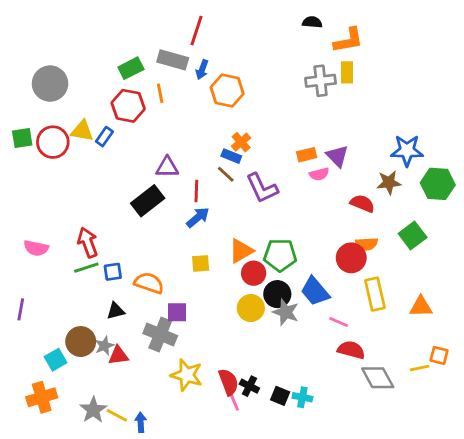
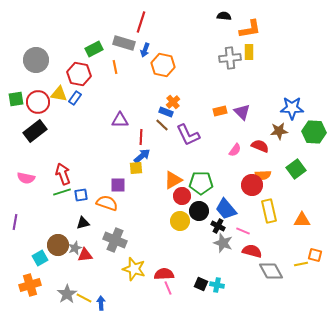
red hexagon: (128, 106) -> (79, 74), moved
pink semicircle: (319, 174) -> (235, 150), moved, turned -40
black rectangle: (148, 201) -> (35, 131), moved
yellow square: (201, 263) -> (136, 168), moved
purple square: (177, 312) -> (118, 185), moved
gray star: (286, 312) -> (223, 243), moved
red semicircle: (229, 382) -> (164, 274), turned -72
black cross: (249, 386) -> (218, 226), moved

